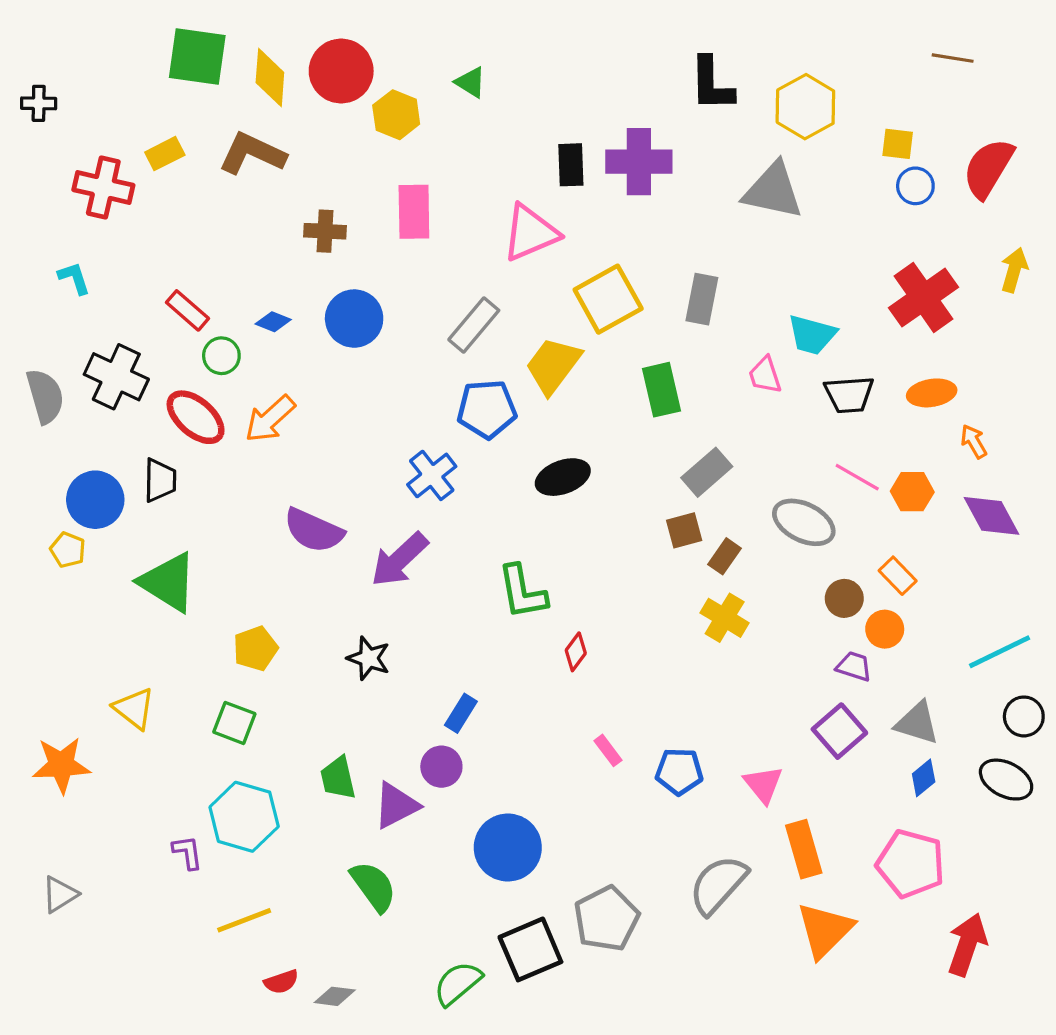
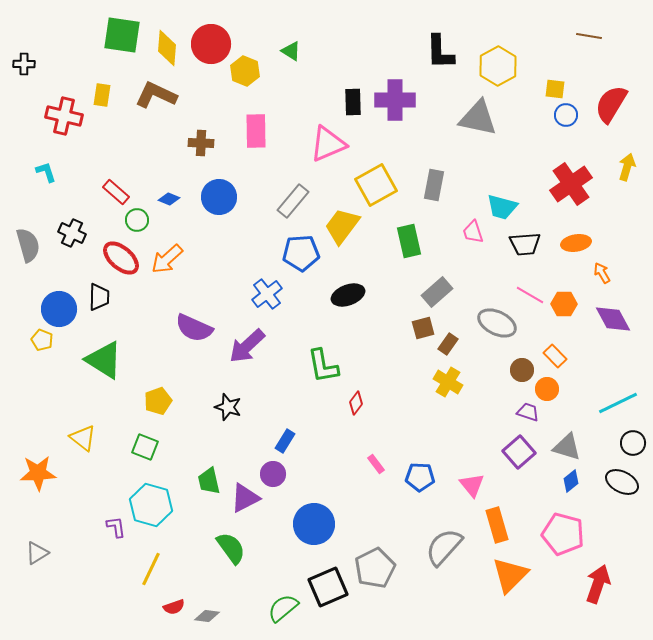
yellow rectangle: (165, 154) -> (102, 95), turned -55
black cross: (116, 377) -> (72, 233), size x0.7
yellow line: (244, 920) -> (151, 569), turned -44

